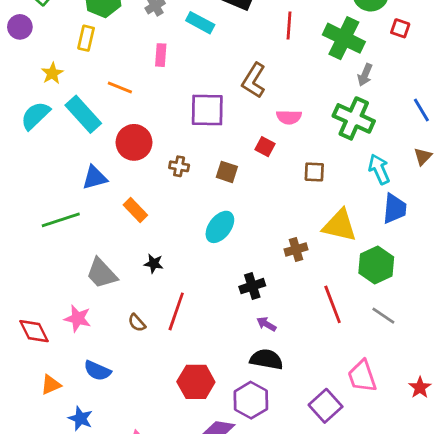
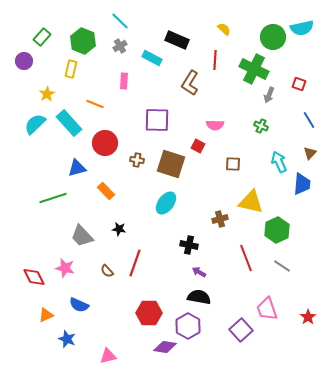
red square: (400, 28) -> (299, 84), moved
brown L-shape: (254, 80) -> (190, 83), moved
green cross: (354, 118) -> (261, 126), size x0.5
brown square: (227, 172) -> (171, 164), size x1.8
blue trapezoid: (395, 209) -> (302, 184), moved
black cross: (252, 286) -> (189, 245), turned 30

